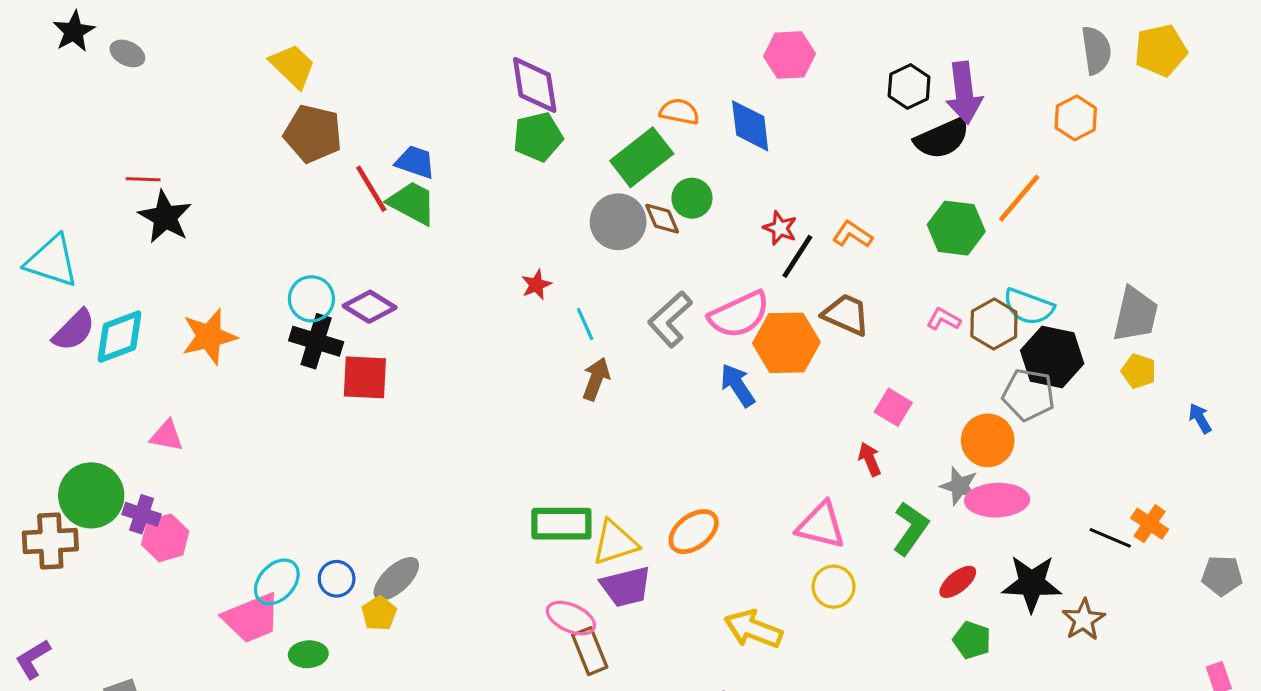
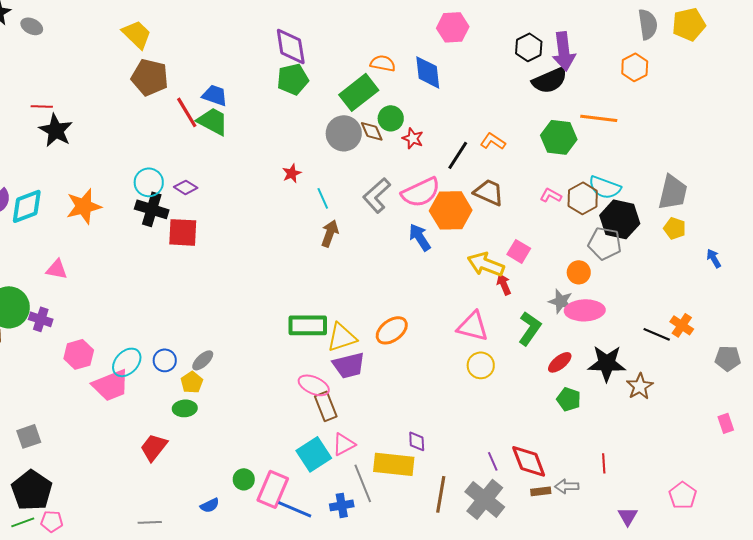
orange line: (1019, 198) -> (599, 118), turned 57
red star: (780, 228) -> (413, 138), moved
purple diamond: (370, 307) -> (186, 187), size x0.7
orange circle: (988, 440) -> (579, 272), size x0.7
pink hexagon: (165, 538) -> (79, 354), moved
gray ellipse: (396, 579) -> (203, 360), size x0.7
yellow arrow: (753, 629) -> (486, 264), moved
green ellipse: (308, 654) -> (185, 408), moved

